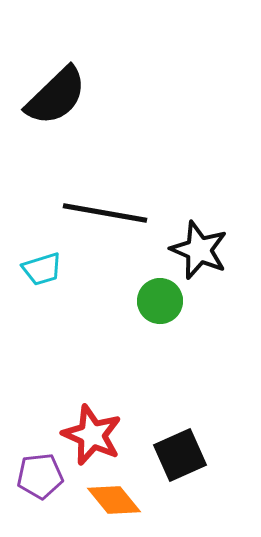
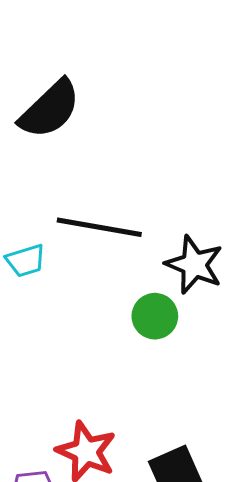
cyan trapezoid: (42, 269) -> (26, 261), moved

